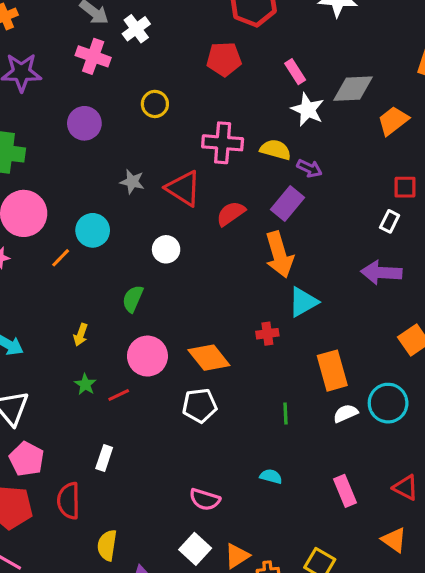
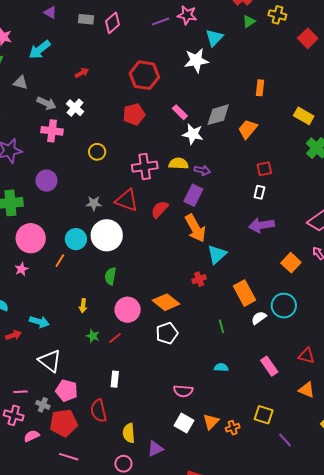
purple circle: (84, 123) -> (47, 181), moved
white circle: (166, 249) -> (107, 235), moved, size x1.8

